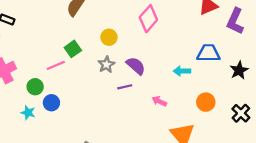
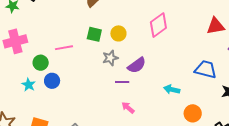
green square: (73, 49) -> (94, 34), moved, turned 35
purple semicircle: (136, 66) -> (137, 65), turned 90
cyan arrow: (182, 71) -> (172, 89), moved
pink arrow: (159, 101) -> (128, 108), moved

